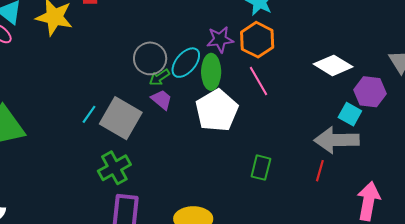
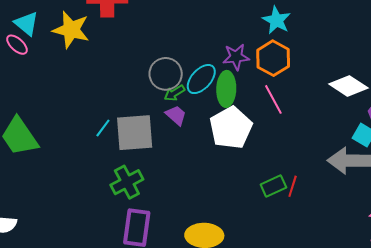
gray square: (121, 118) -> (135, 133), turned -36
green rectangle: (261, 168) -> (273, 186), turned 50
red line: (320, 171) -> (293, 186), moved

